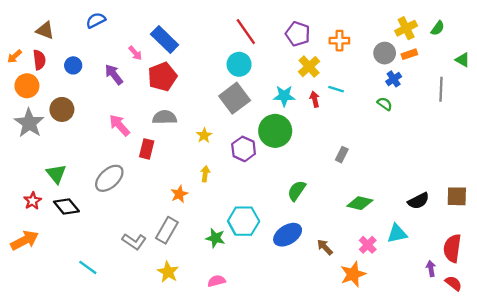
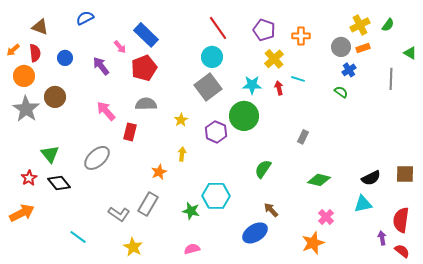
cyan triangle: (397, 234) -> (363, 204), moved
blue ellipse: (288, 235) -> (255, 233), moved
brown arrow: (325, 247) -> (271, 210), moved
yellow star: (168, 272) -> (133, 247), moved

